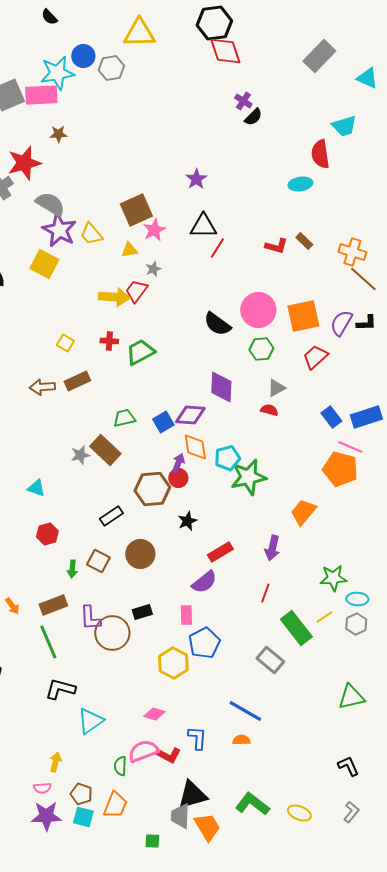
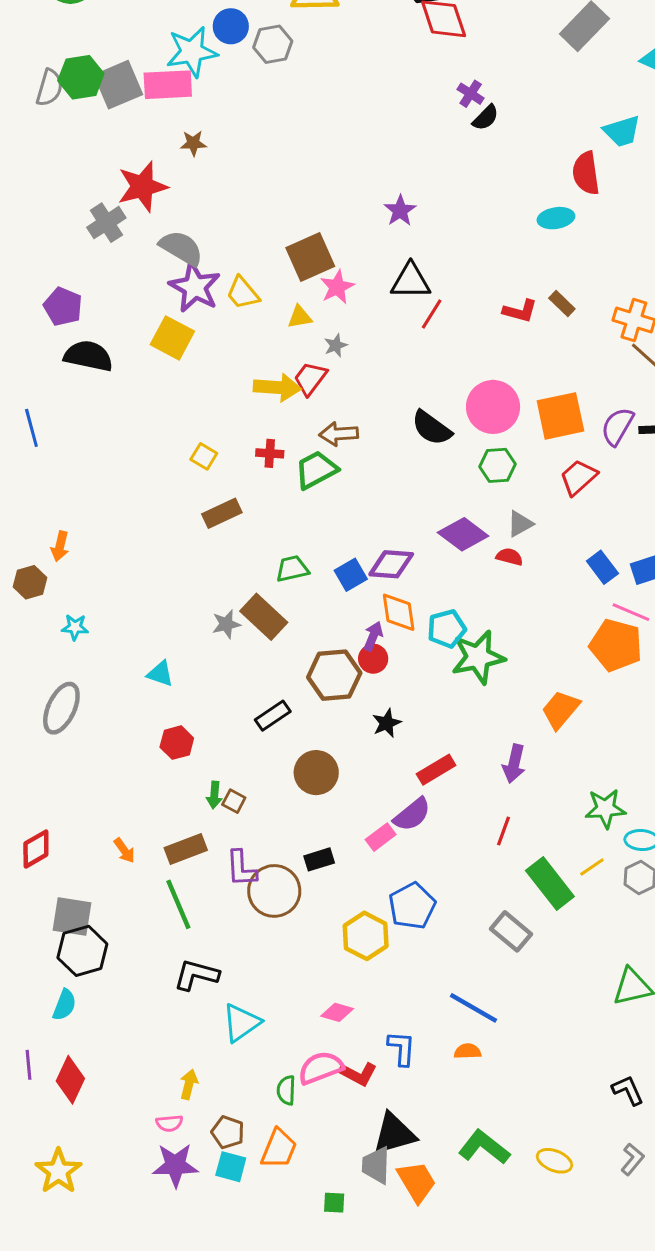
brown arrow: (42, 387) -> (339, 434), moved
purple diamond: (221, 387) -> (463, 534), moved, turned -56
brown square: (98, 561) -> (234, 801), moved, size x0.7
pink rectangle: (186, 615) -> (381, 837), moved, turned 54

